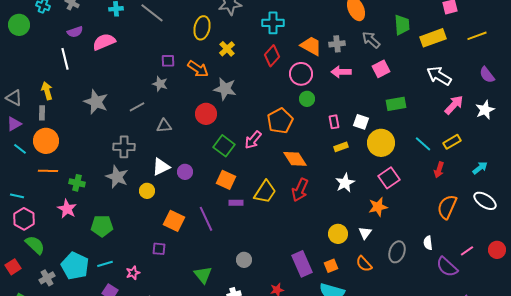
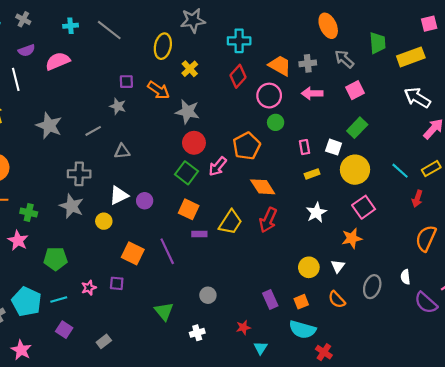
green rectangle: (396, 104) -> (357, 128), moved, turned -36
red circle: (206, 114) -> (194, 143), moved
purple rectangle: (302, 264) -> (270, 300), size x0.7
pink star: (133, 273) -> (89, 288), moved

